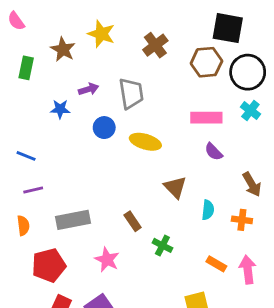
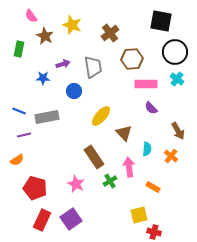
pink semicircle: (16, 21) -> (31, 16), moved
brown hexagon: (206, 62) -> (132, 59), moved
yellow ellipse: (145, 142) -> (101, 116), moved, turned -65
gray rectangle: (73, 220) -> (47, 117), moved
orange cross: (242, 220) -> (171, 156), turned 32
brown rectangle: (133, 221) -> (94, 157), size x1.6
orange semicircle: (23, 226) -> (17, 160), turned 64
green cross: (162, 245) -> (110, 181), moved, turned 32
red pentagon: (49, 265) -> (35, 188), turned 30
pink arrow: (248, 270) -> (129, 167), moved

